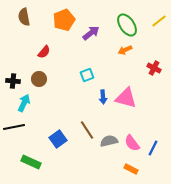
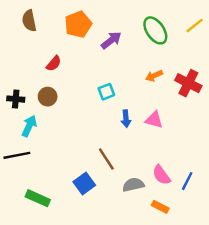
orange arrow: (125, 50) -> (154, 76), moved
red cross: (154, 68) -> (188, 83), size x1.5
pink triangle: (126, 98) -> (154, 120), size x0.7
blue square: (58, 139) -> (84, 184), moved
gray semicircle: (109, 141) -> (133, 185), moved

